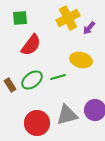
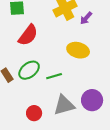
green line: (58, 77) -> (54, 76), moved
red circle: (37, 123) -> (34, 113), size x0.6

